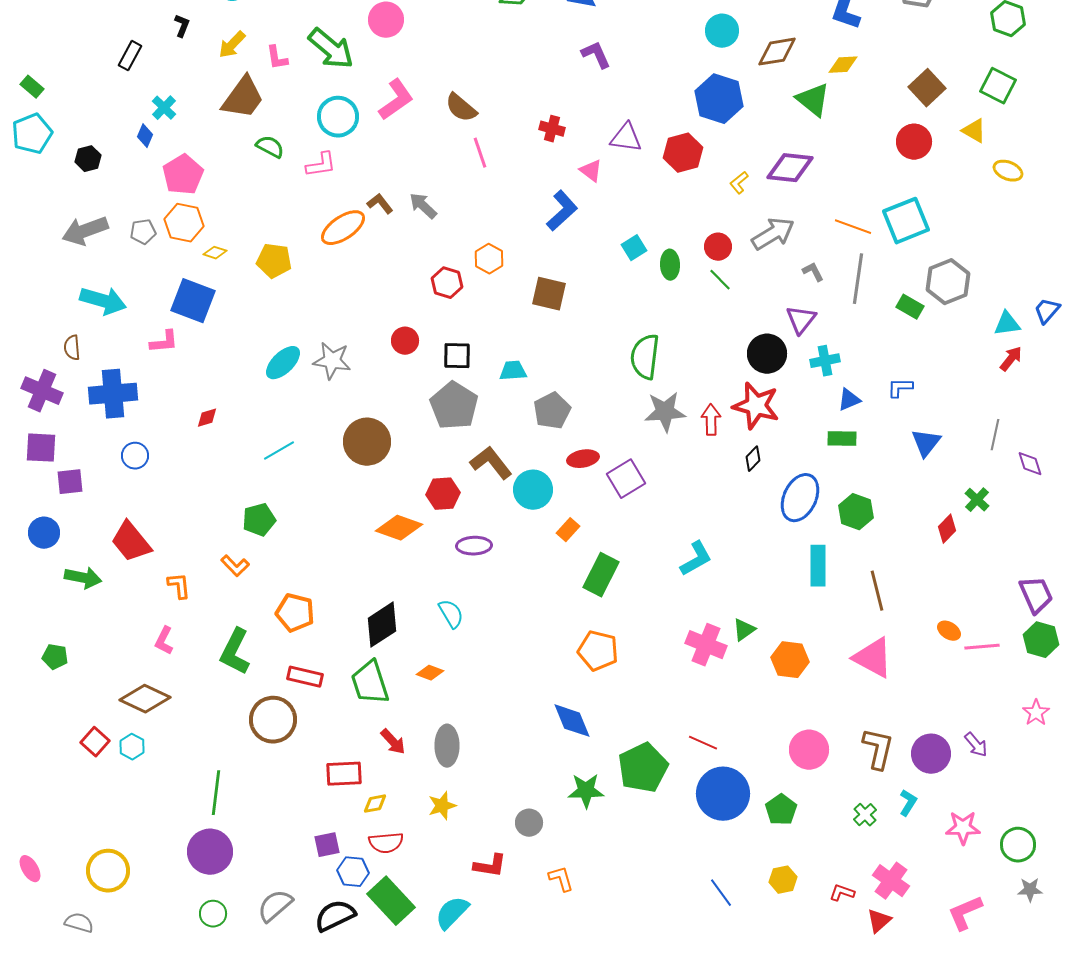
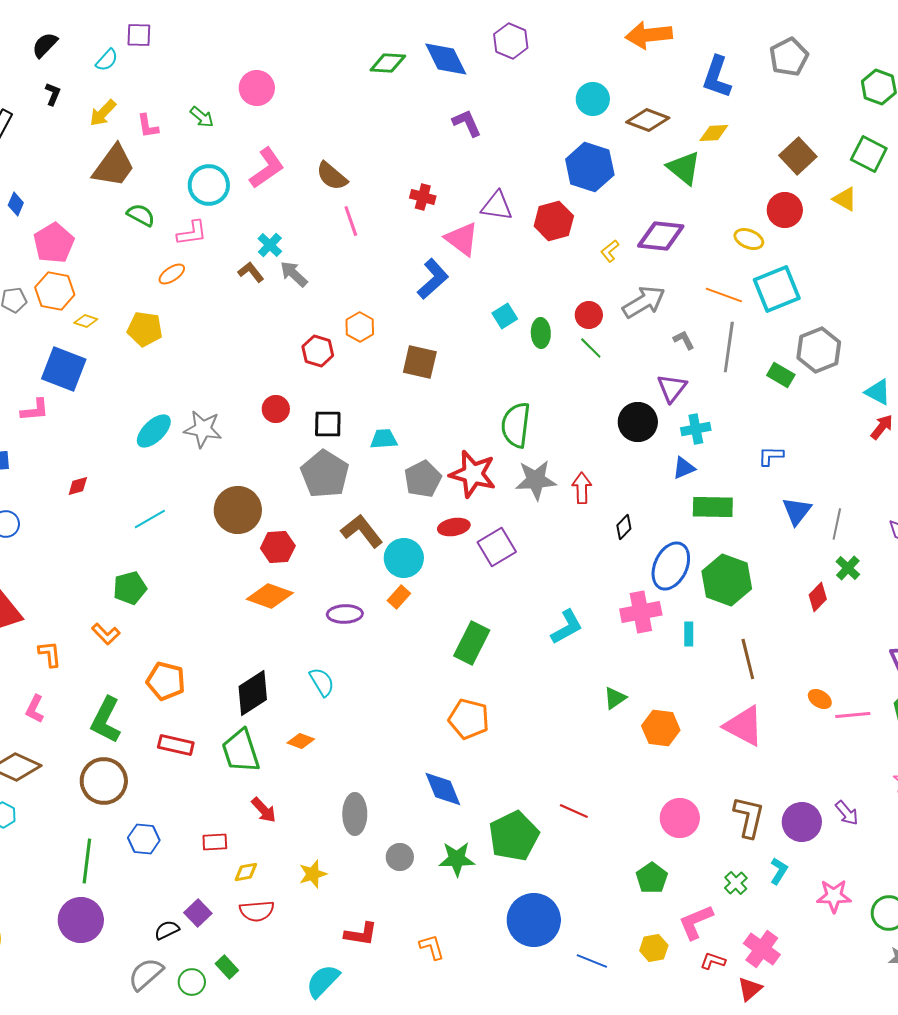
green arrow: (331, 49) -> (202, 117), size x0.5
brown diamond: (777, 52) -> (648, 120), turned 30
cyan cross: (164, 108) -> (270, 245), moved
pink triangle: (591, 171) -> (462, 239), size x1.5
yellow ellipse: (1008, 171) -> (749, 239), moved
orange ellipse: (343, 228) -> (172, 274), moved, size x0.6
cyan triangle: (1007, 324) -> (878, 392), turned 36
blue triangle: (849, 400) -> (684, 468), moved
red star: (756, 406) -> (473, 474), moved
gray line: (995, 435) -> (837, 524), moved
green rectangle: (842, 439) -> (713, 507), size x1.4
red hexagon: (443, 494) -> (278, 547), moved
green hexagon: (856, 512) -> (727, 580), size x1.4
orange rectangle: (568, 530) -> (399, 597), moved
cyan rectangle: (818, 566) -> (689, 634), size x0.6
pink cross: (706, 645) -> (641, 612), moved, turned -33
brown circle: (273, 720) -> (104, 781), moved
gray ellipse: (447, 746) -> (355, 814), moved
red rectangle: (344, 774) -> (215, 842), size x0.7
blue circle: (723, 794) -> (534, 920), moved
gray circle: (529, 823) -> (400, 857), moved
purple square: (327, 845) -> (198, 913), turned -32
blue hexagon: (353, 872) -> (144, 839), moved
blue line: (721, 893) -> (592, 961), turned -32
green rectangle: (391, 901) -> (227, 967), moved, size x0.5
pink L-shape: (965, 913) -> (696, 922), moved
green circle: (213, 914) -> (192, 982), moved
black semicircle: (335, 916) -> (167, 930), moved, size x0.6

